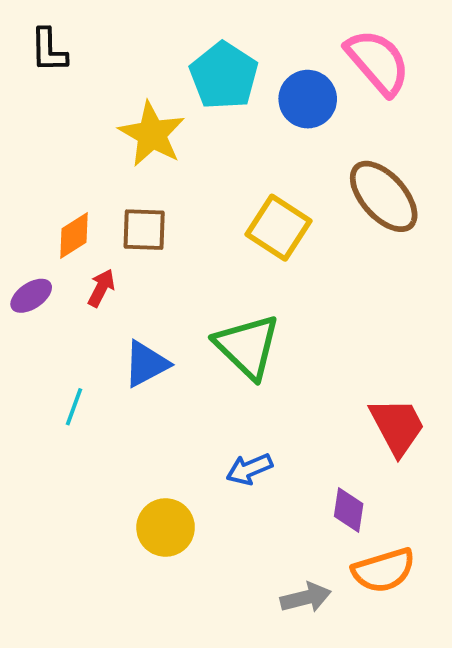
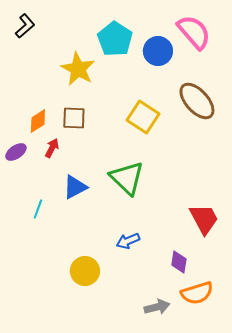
black L-shape: (49, 50) -> (25, 26), turned -130

